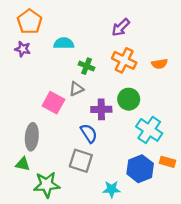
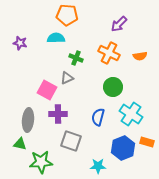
orange pentagon: (30, 22) -> (67, 15), moved, turned -30
purple arrow: (121, 27) -> (119, 24), moved
purple cross: (101, 109) -> (58, 114), moved
blue semicircle: (89, 133) -> (98, 117), moved, turned -132

